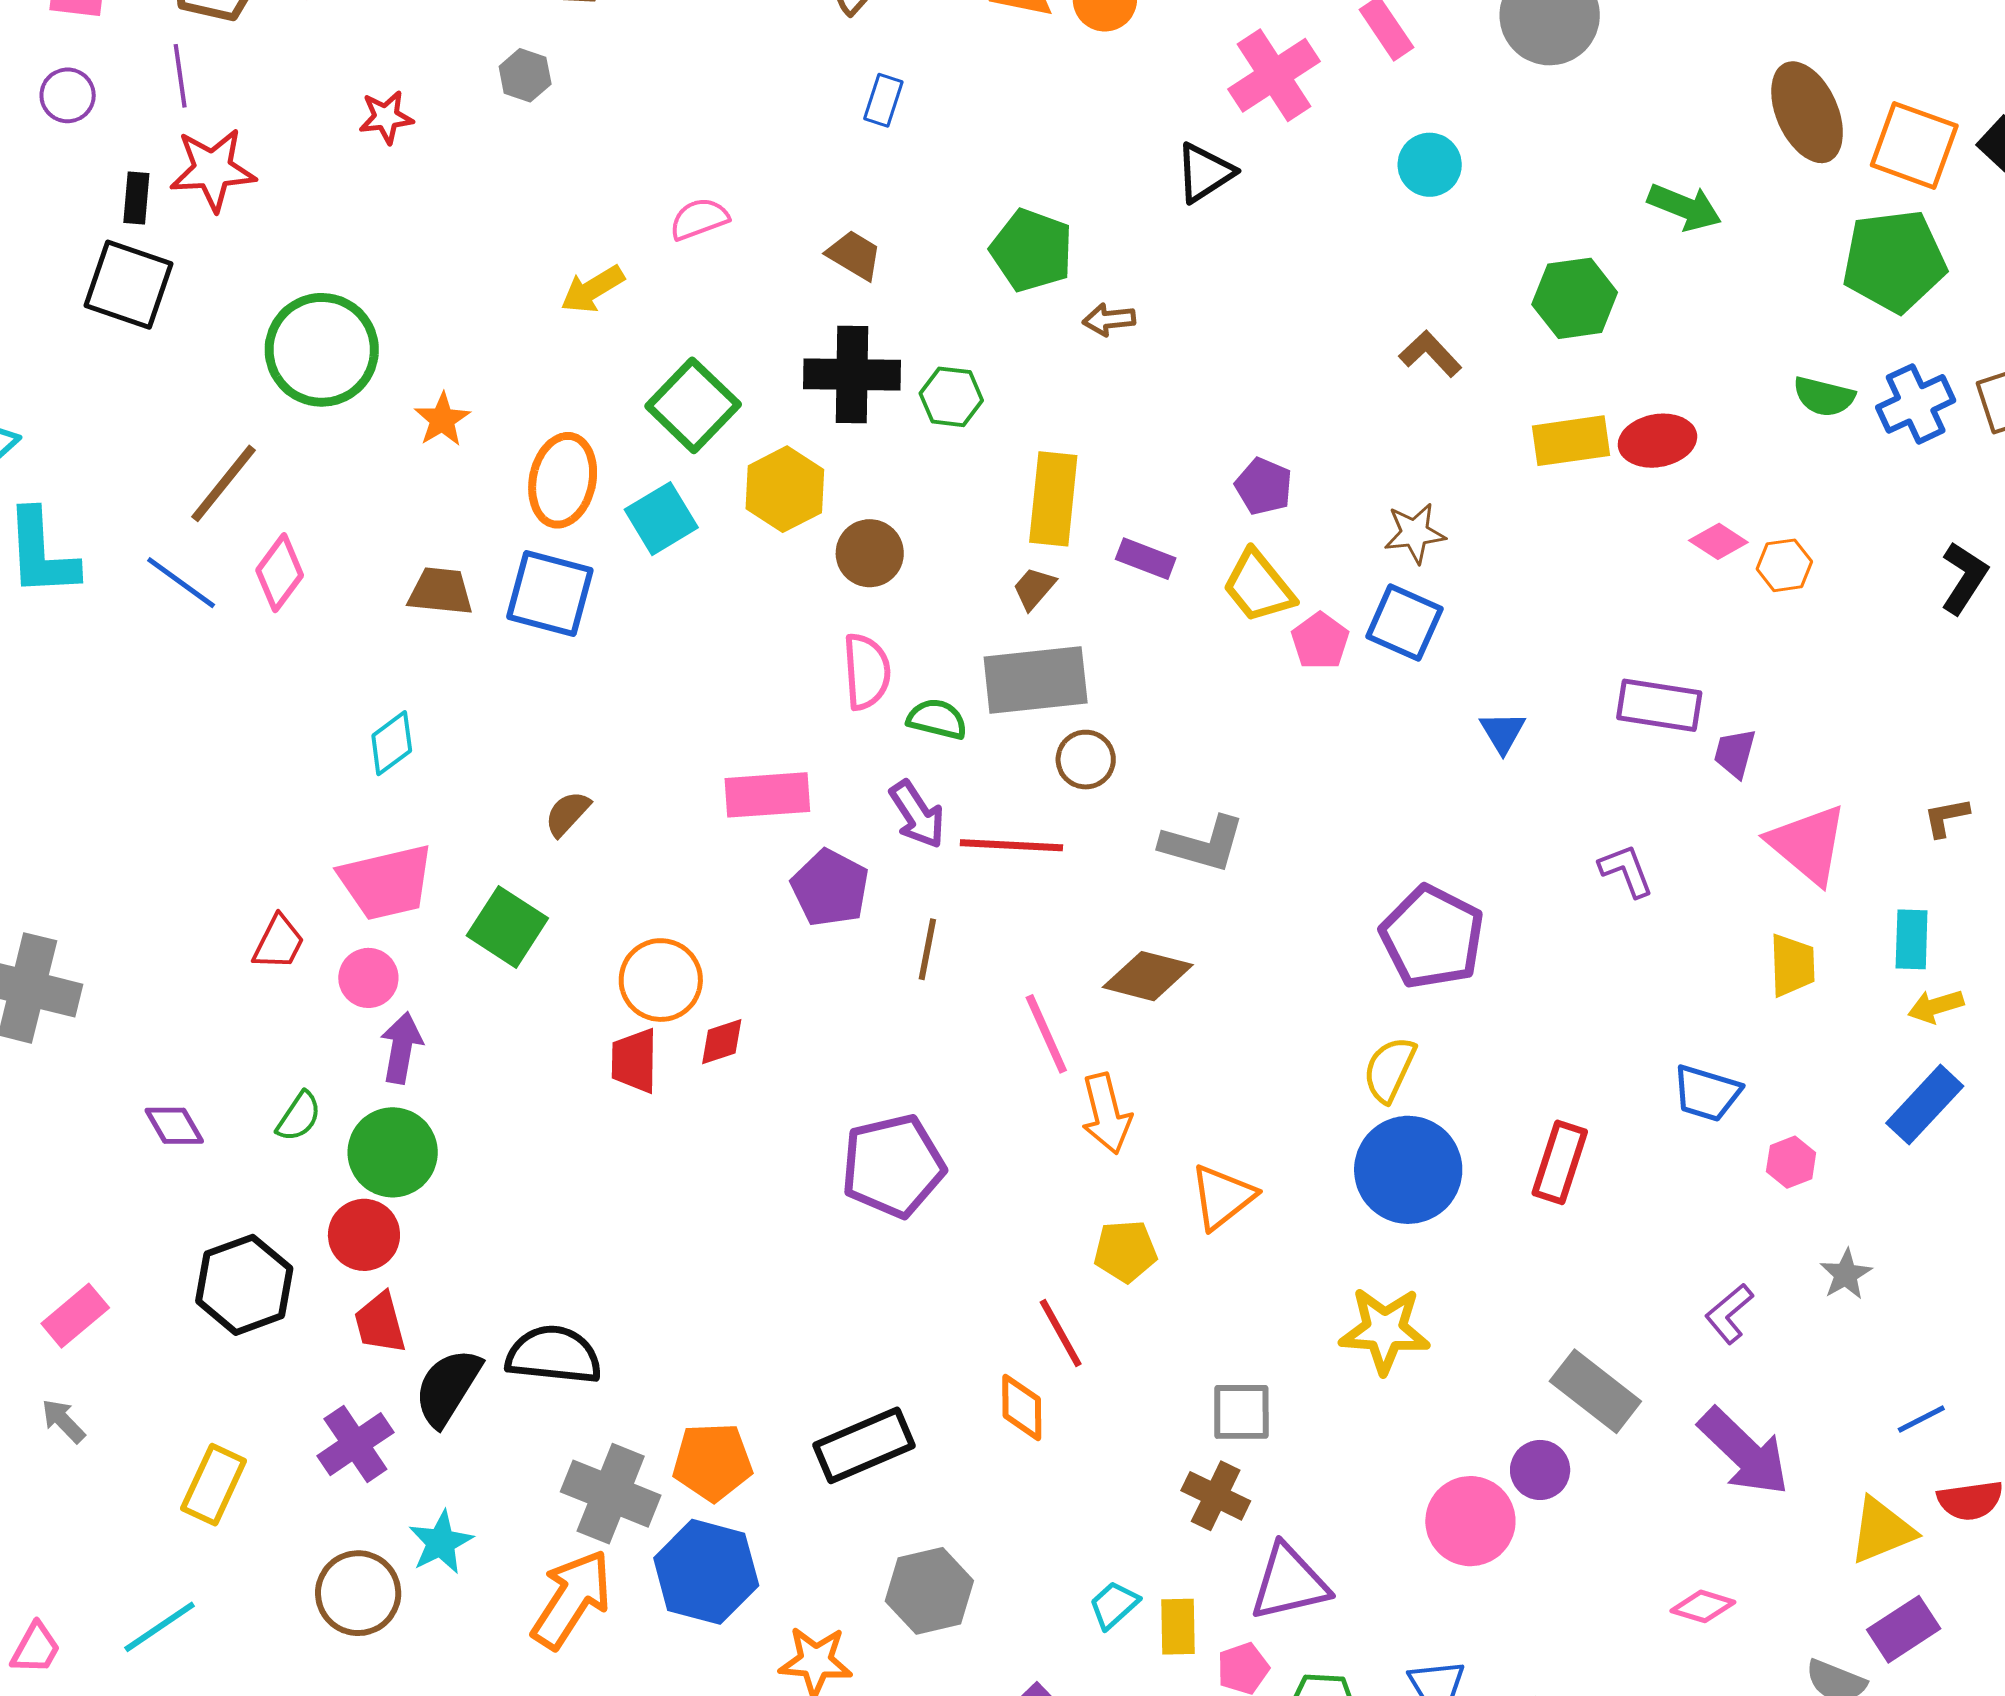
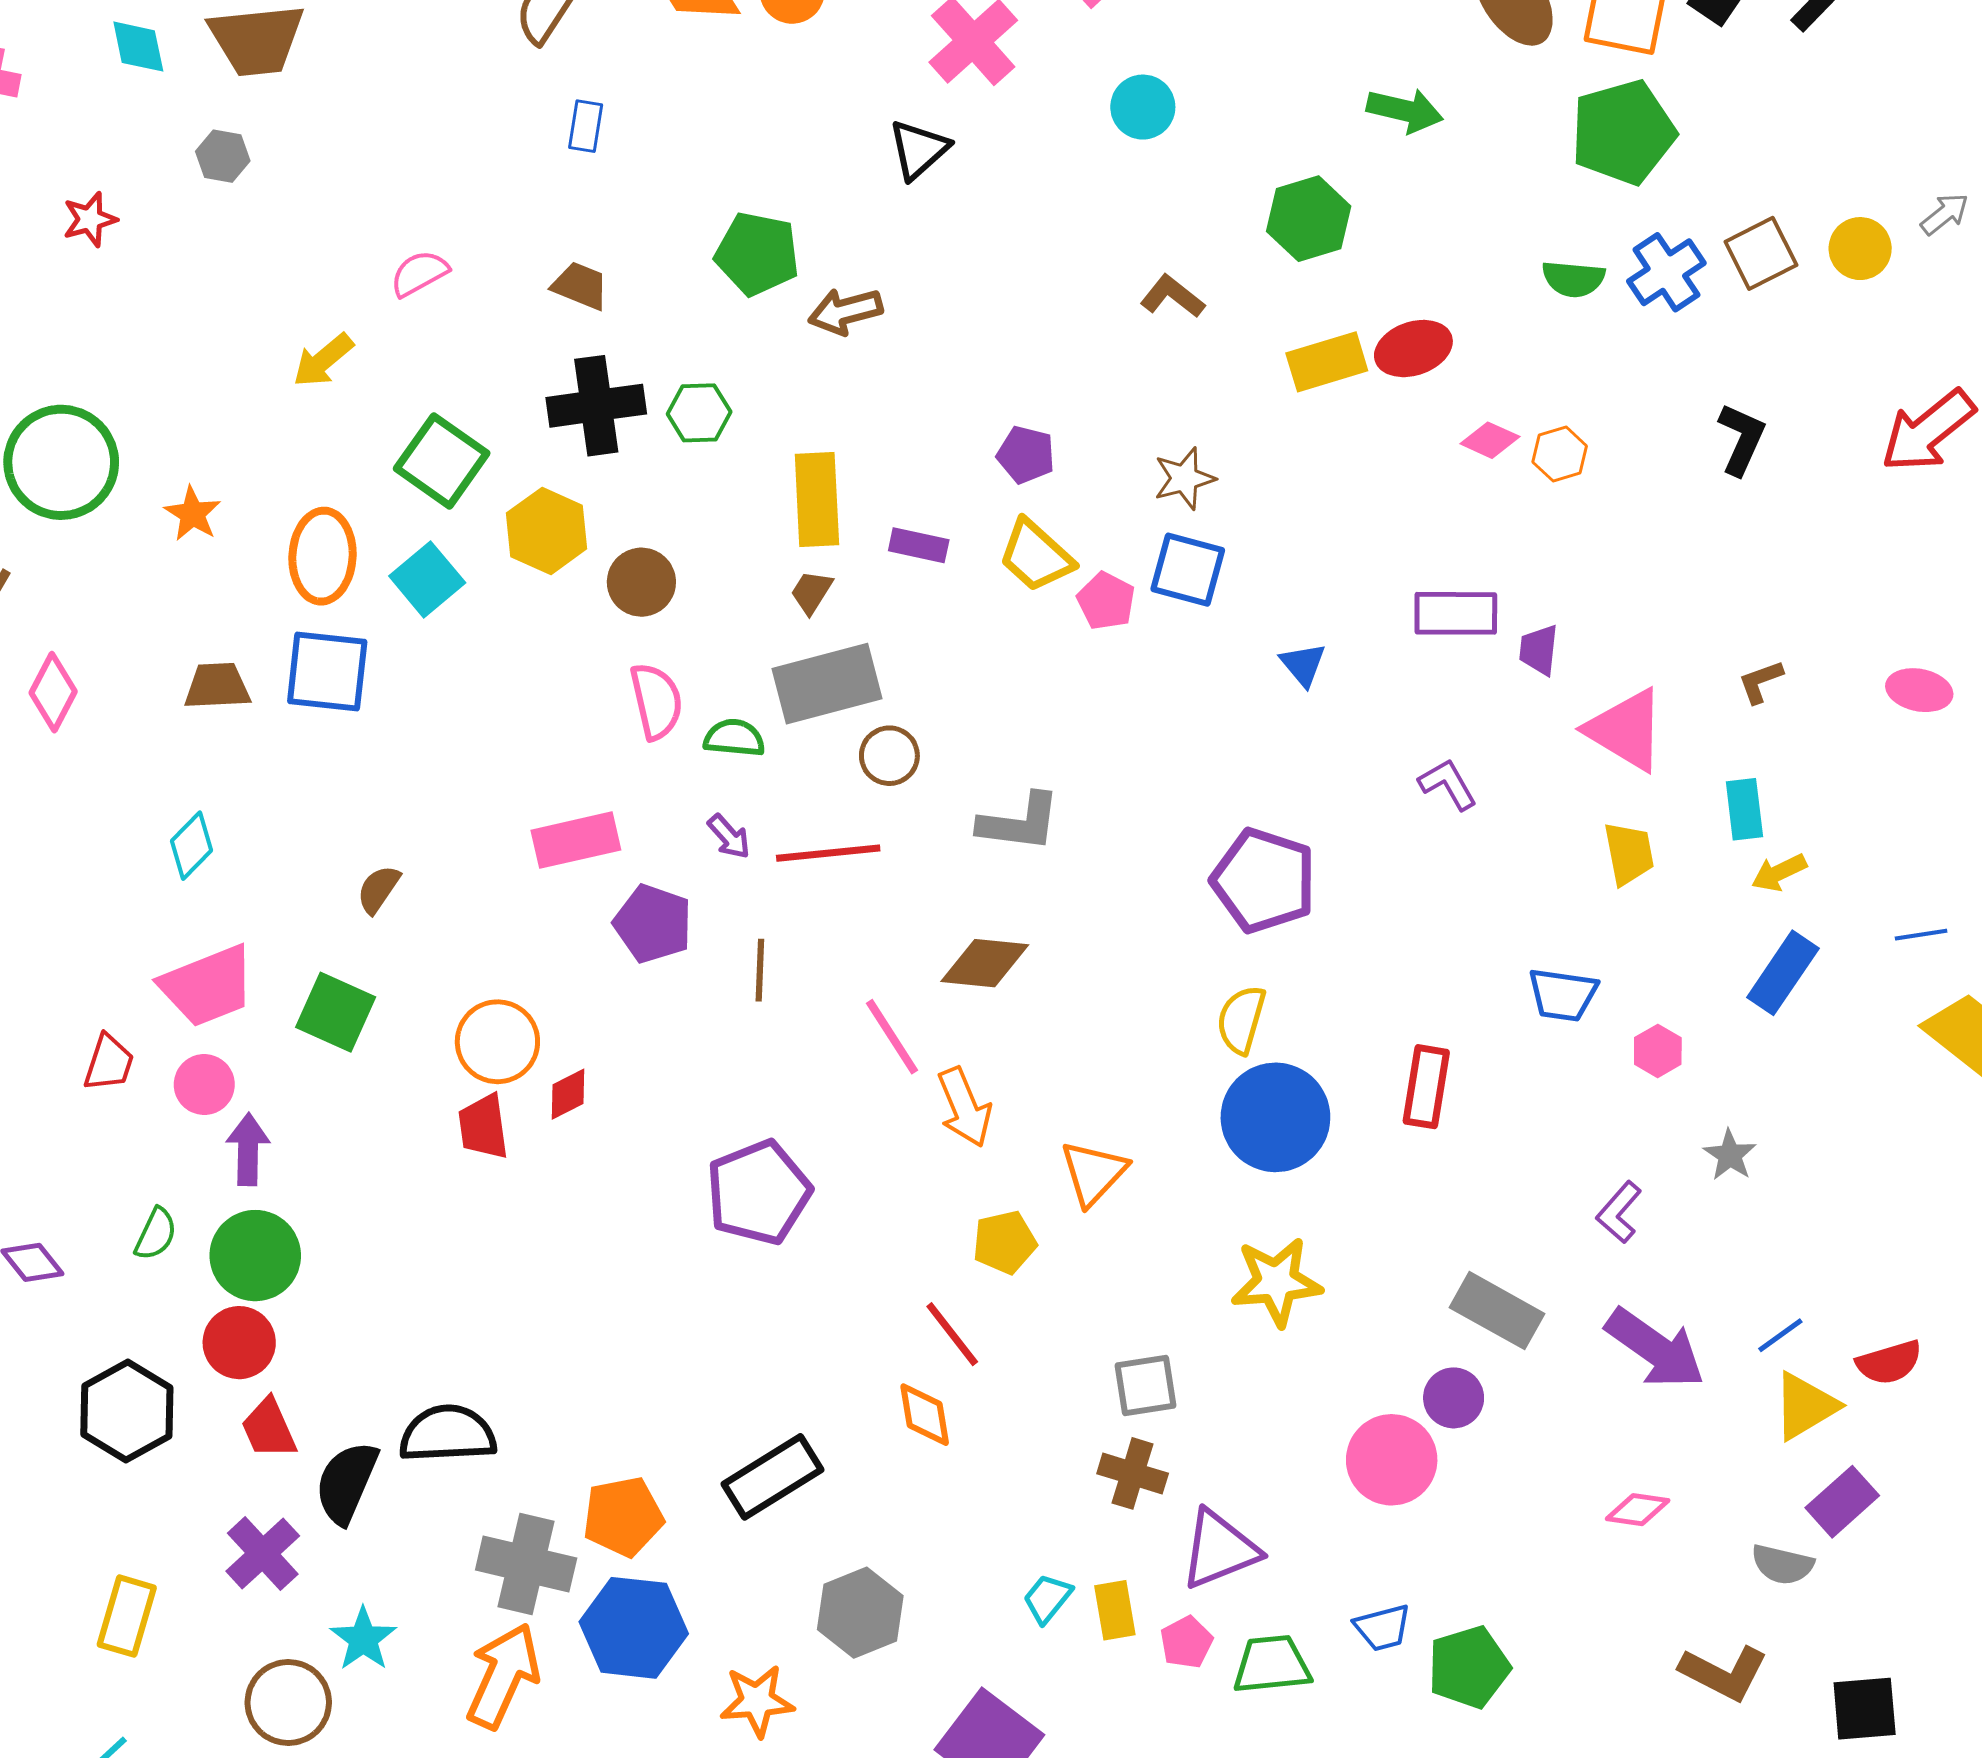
brown arrow: (1109, 320) -> (845, 311), size x1.4
purple arrow: (917, 814) -> (729, 837), size x0.7
blue line: (1921, 1419) -> (1780, 1335), moved

